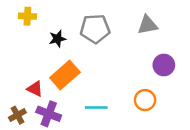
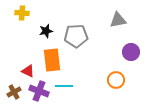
gray pentagon: (95, 29) -> (76, 36), moved
orange rectangle: (65, 75) -> (52, 60), turned -55
cyan line: (96, 108) -> (64, 86), moved

